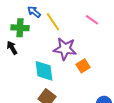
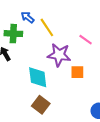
pink line: (92, 20) -> (86, 40), moved
orange square: (83, 66) -> (77, 72), turned 32

